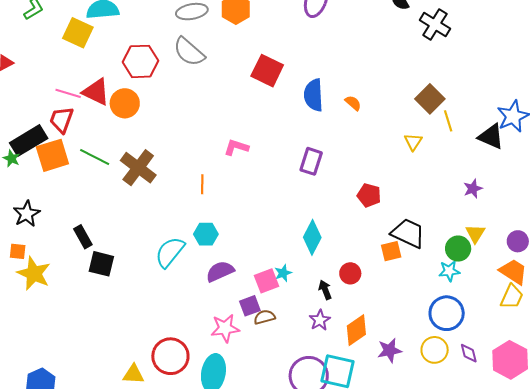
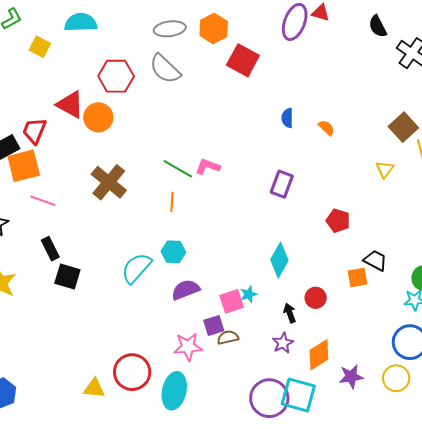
yellow square: (78, 33) -> (40, 47), moved, size x0.7
red square: (267, 71) -> (243, 60), moved
pink line: (68, 93) -> (43, 201), moved
blue semicircle: (314, 95) -> (287, 118), size x0.6
green line: (95, 157) -> (178, 169), moved
black trapezoid: (408, 233) -> (375, 260), size x0.7

